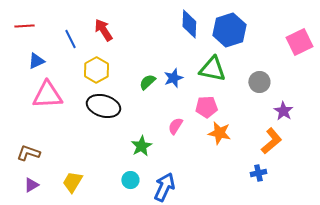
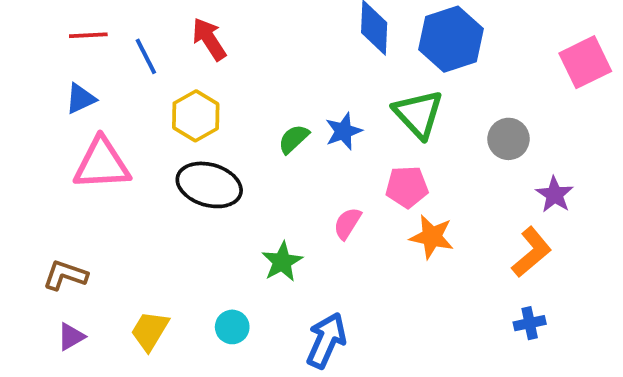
red line: (24, 26) -> (88, 35), moved
green triangle: (212, 69) -> (418, 114), turned 36
blue cross: (258, 173) -> (530, 323), moved
cyan circle: (130, 180) -> (232, 327), moved

